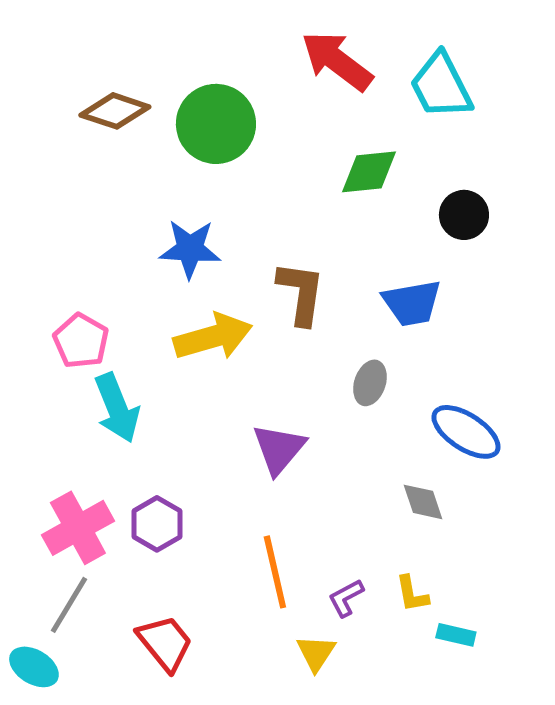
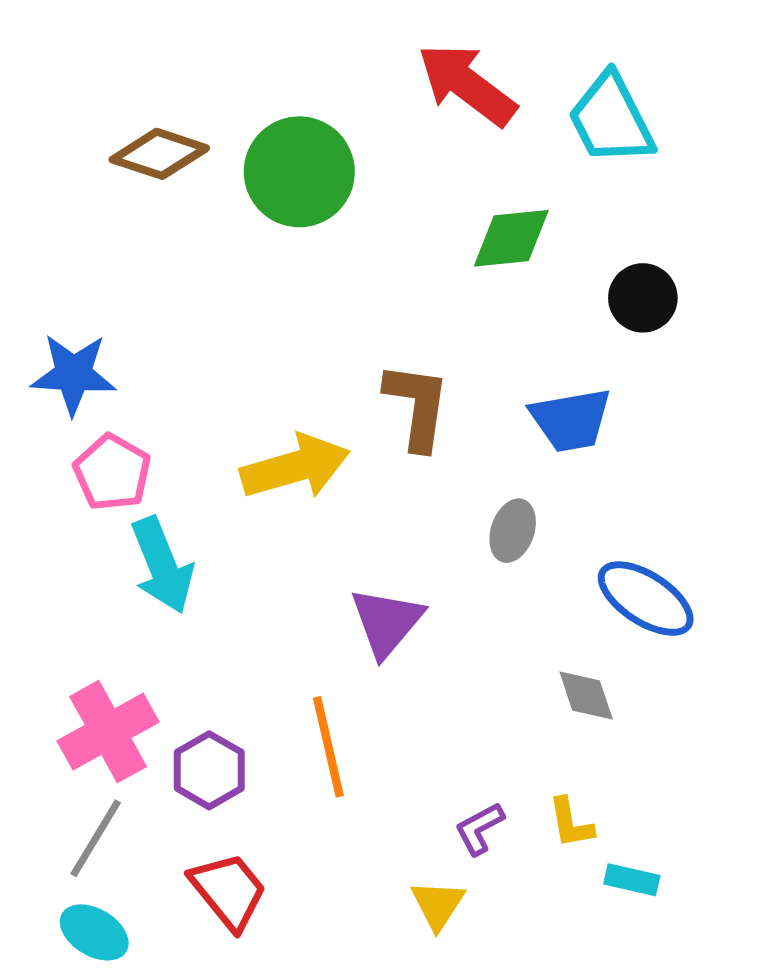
blue star: (190, 249) -> (73, 374), moved
purple hexagon: (157, 524) -> (209, 770), moved
orange line: (275, 572) -> (328, 747), moved
cyan ellipse: (34, 667) -> (94, 932), moved

